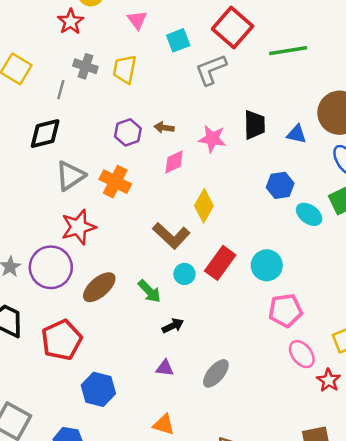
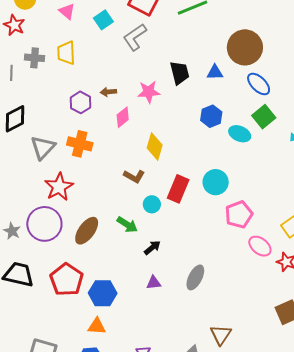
gray line: (61, 90) -> (11, 73), moved
brown L-shape: (171, 236) -> (134, 176), size x0.7
blue hexagon: (98, 389) -> (103, 293), moved
orange triangle: (164, 425) -> (97, 326), moved

